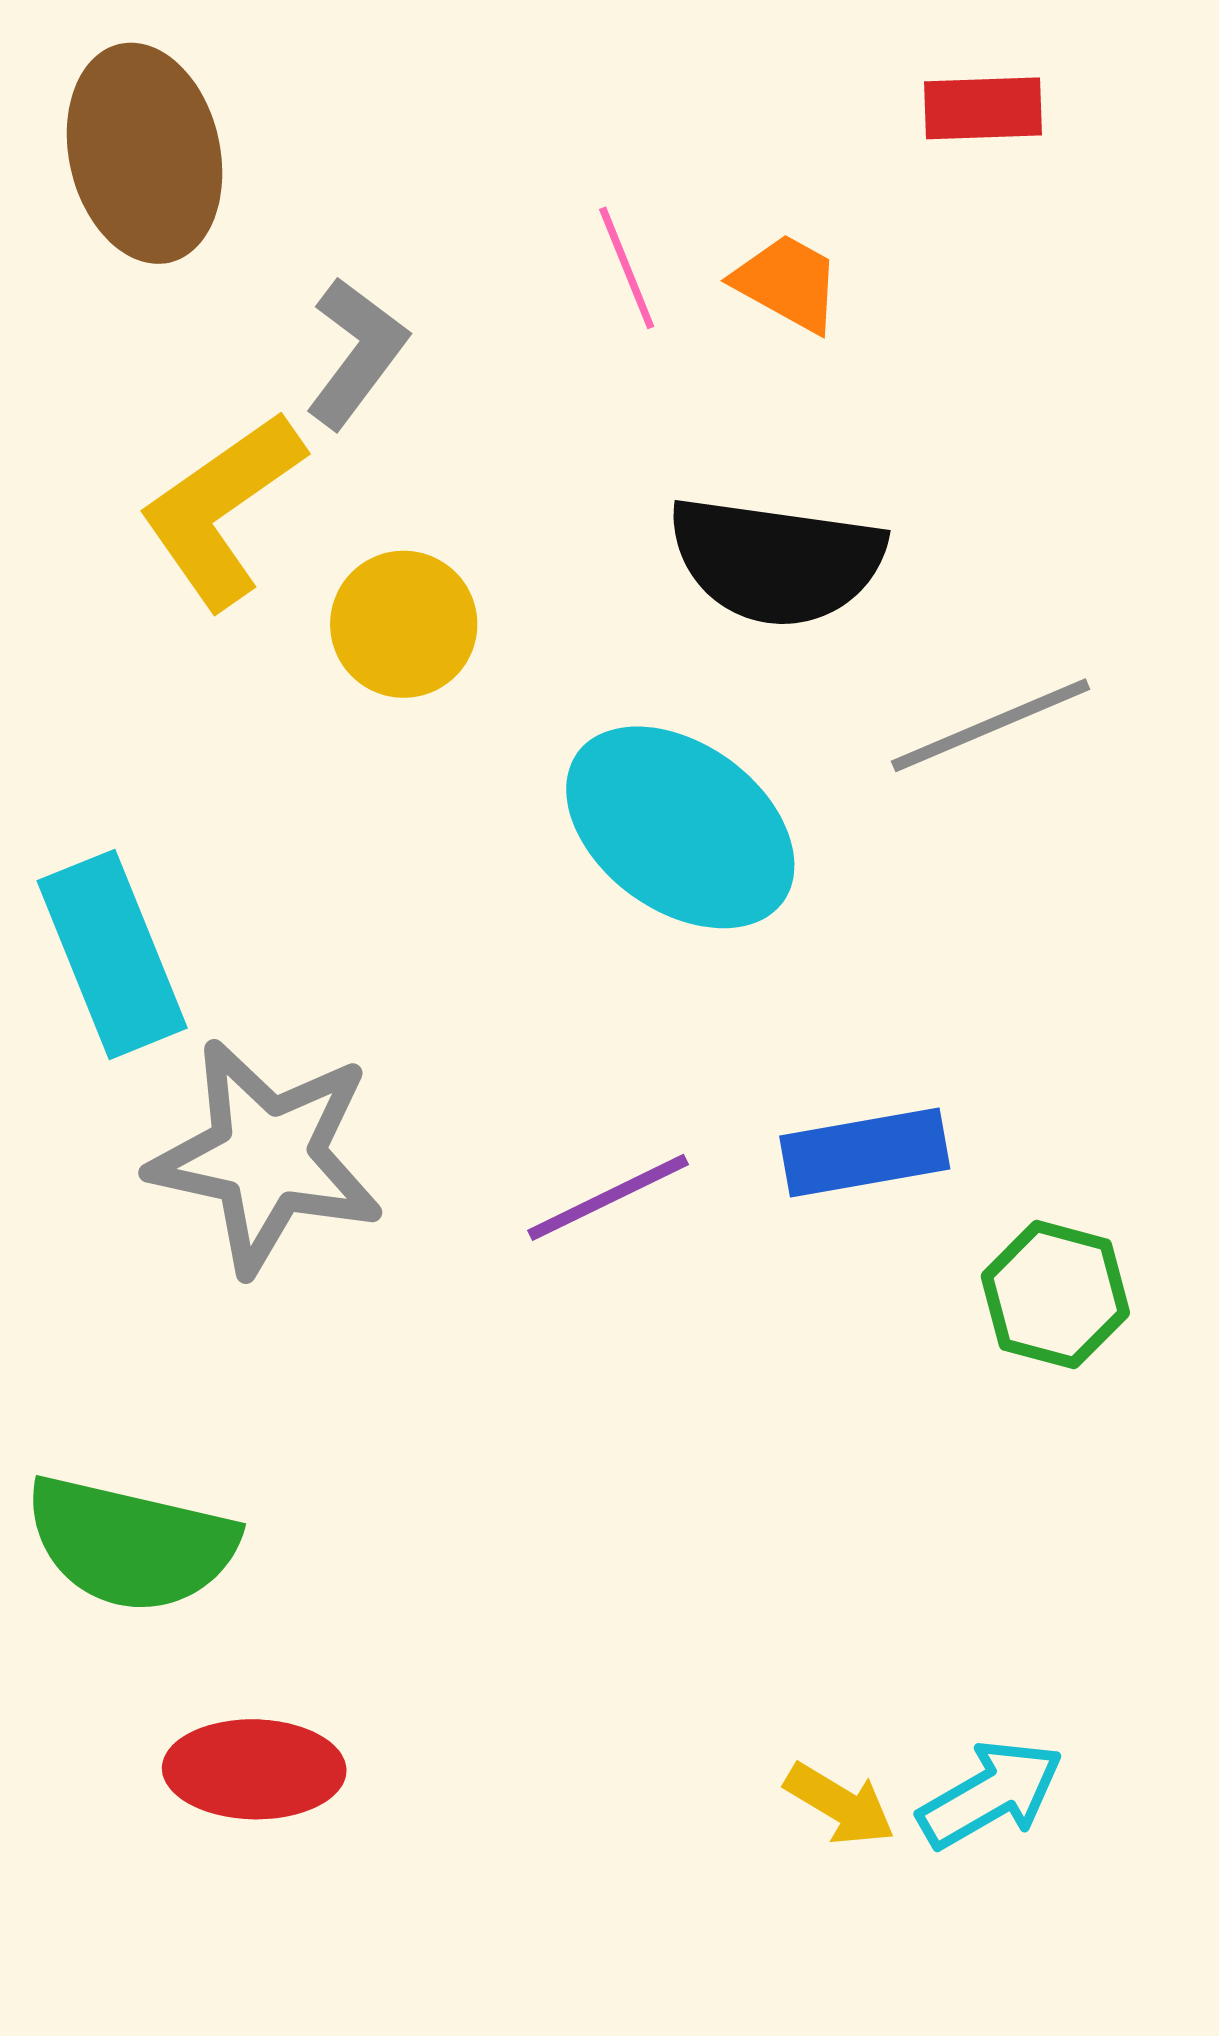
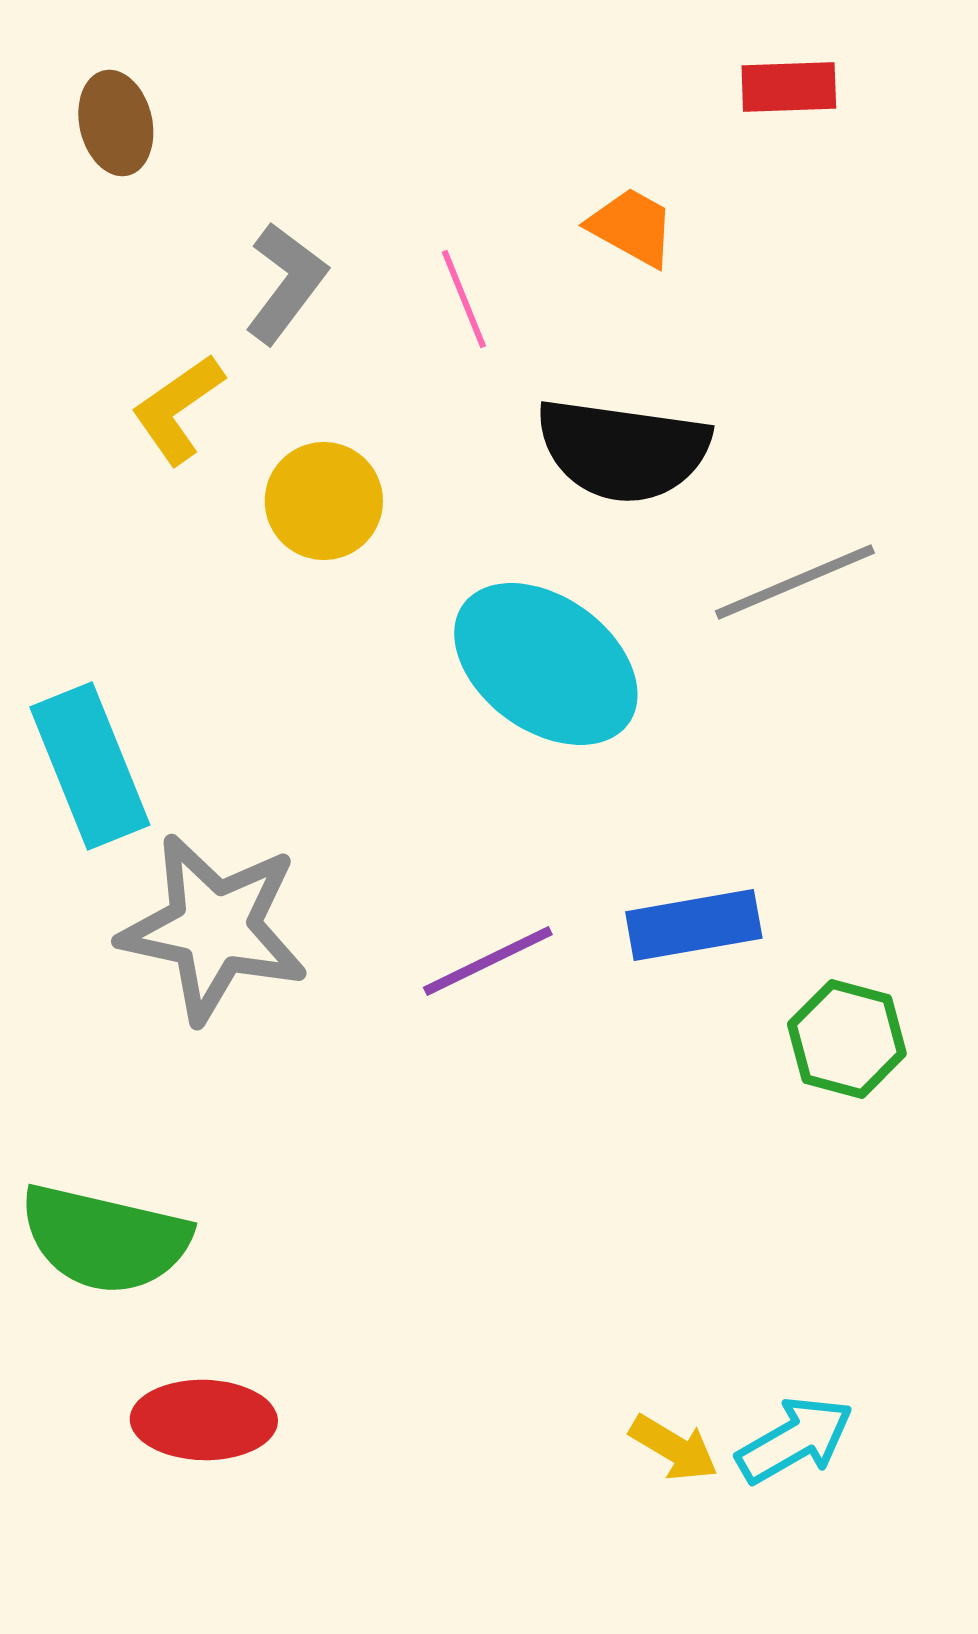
brown ellipse: (145, 153) -> (116, 123), size x0.6
pink line: (627, 268) -> (464, 299), moved
yellow L-shape: (222, 510) -> (178, 409), size x0.7

